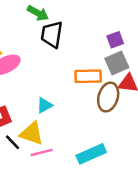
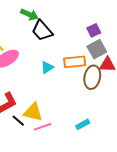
black trapezoid: (52, 34) -> (42, 31), turned -45
cyan triangle: (44, 105) -> (47, 67), moved
cyan rectangle: (91, 154) -> (83, 124), size x0.6

